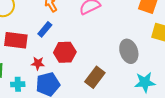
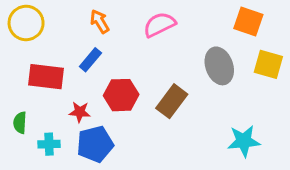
gray ellipse: (129, 51) -> (219, 66), moved
brown rectangle: (95, 77) -> (172, 101), moved

